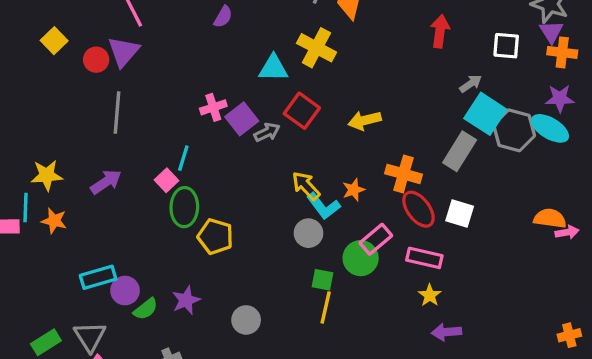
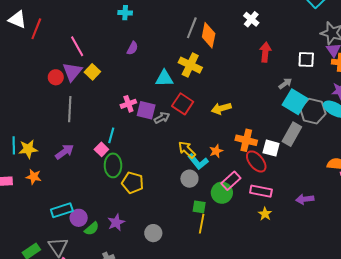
yellow square: (54, 41) -> (92, 72), moved
purple square: (242, 119) -> (146, 110), turned -36
gray rectangle: (460, 151) -> (292, 134), moved
cyan line: (26, 208) -> (14, 145), moved
white square: (460, 213) -> (271, 148), moved
purple arrow: (446, 332) -> (305, 199), moved

